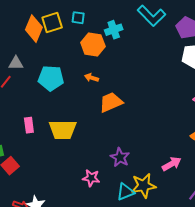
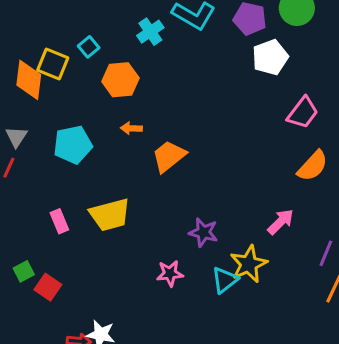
cyan square: (78, 18) -> (89, 47), turned -32
yellow square: (52, 23) -> (53, 64), turned -35
cyan cross: (114, 30) -> (150, 32), moved
gray triangle: (16, 63) -> (16, 137), turned -42

